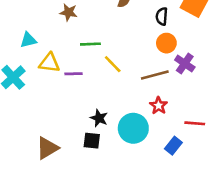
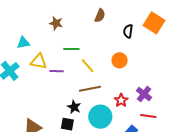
orange circle: (166, 43) -> (120, 60), moved
purple cross: (185, 64) -> (144, 94), moved
brown line: (155, 75) -> (90, 89), moved

